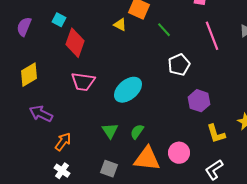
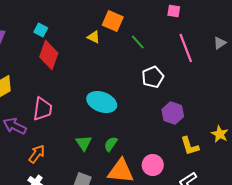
cyan square: (59, 20) -> (41, 30), moved
pink trapezoid: (83, 82) -> (43, 109), moved, turned -90
cyan ellipse: (128, 90) -> (102, 102), turned 60

